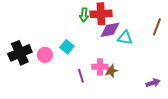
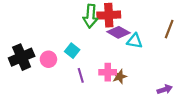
green arrow: (84, 15) -> (90, 16), size x1.5
purple diamond: (110, 30) -> (118, 32), turned 40
purple line: (81, 76) -> (81, 75), moved

